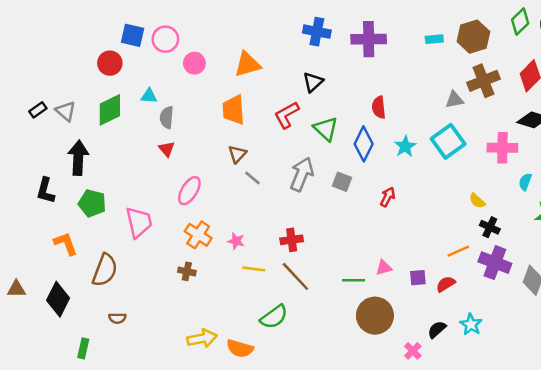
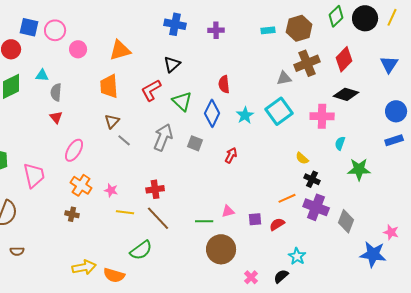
purple cross: (369, 39) -> (216, 30), size x0.6
black semicircle: (437, 329) -> (281, 276), moved

